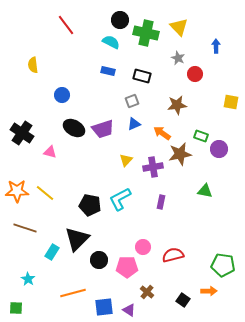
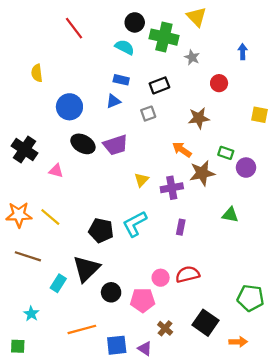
yellow triangle: (179, 27) -> (197, 17), moved
gray star: (178, 58) -> (192, 57), moved
black rectangle: (142, 76) -> (159, 85), turned -36
blue circle: (62, 95) -> (69, 107), size x1.5
blue triangle: (134, 124) -> (113, 101), moved
red semicircle: (173, 255) -> (188, 274), moved
orange arrow: (209, 291) -> (238, 342), moved
black square: (183, 300) -> (206, 323), moved, size x1.6

